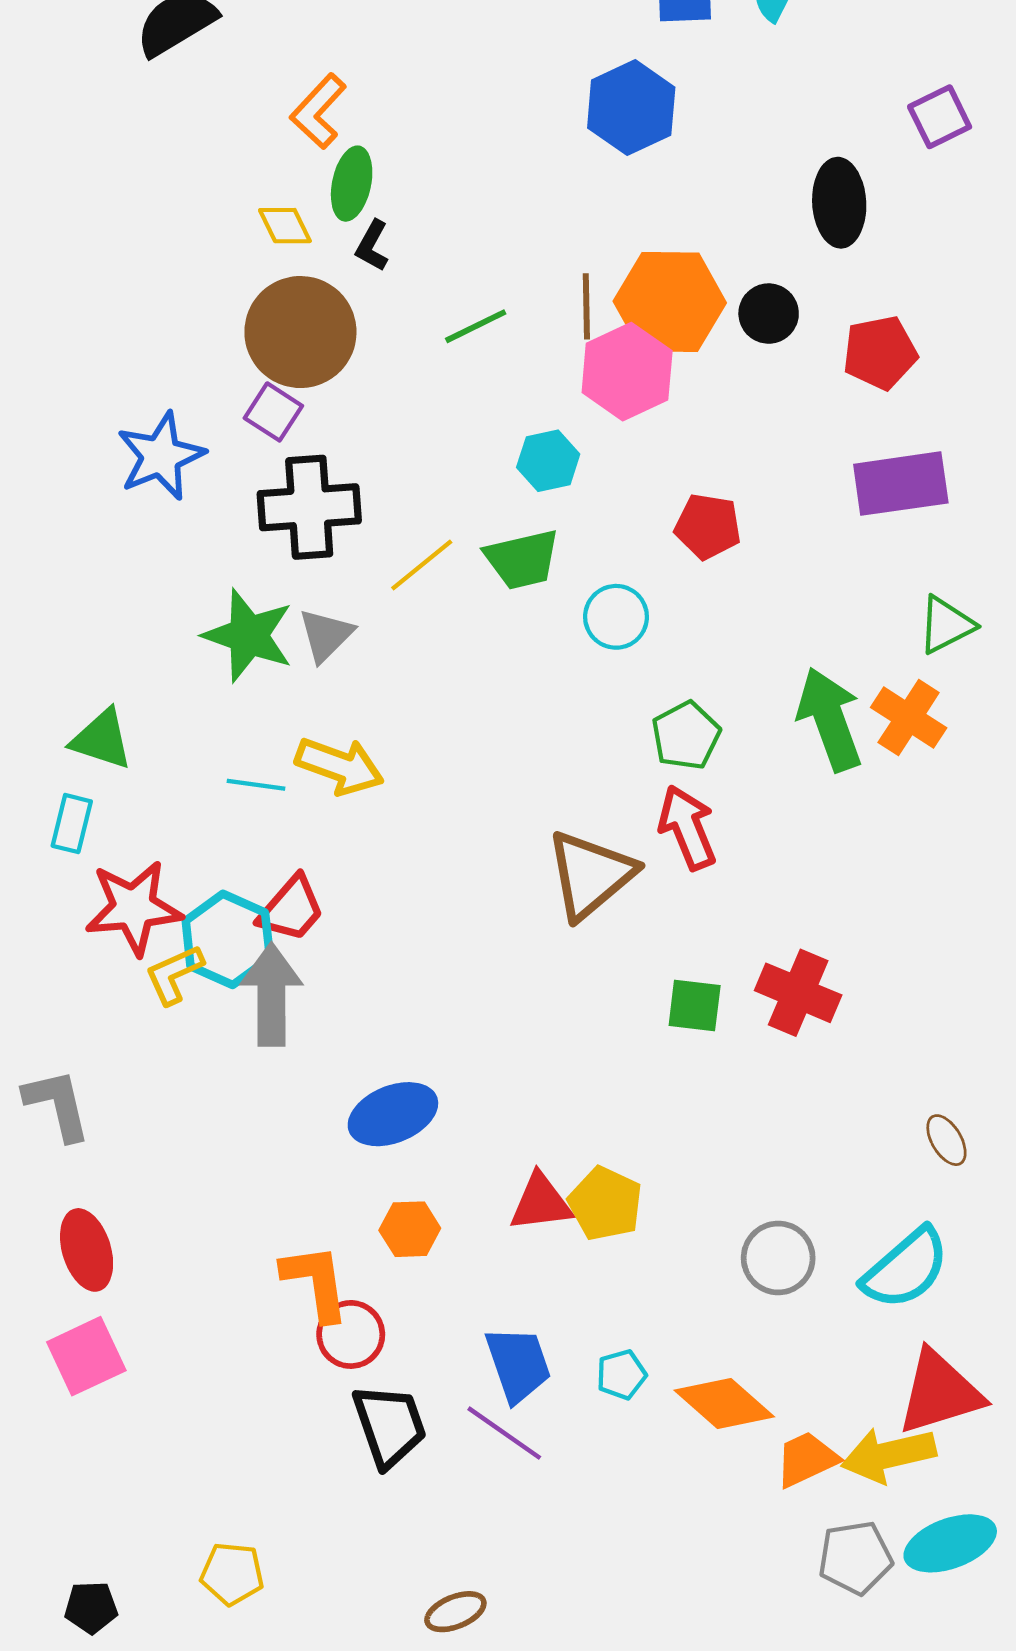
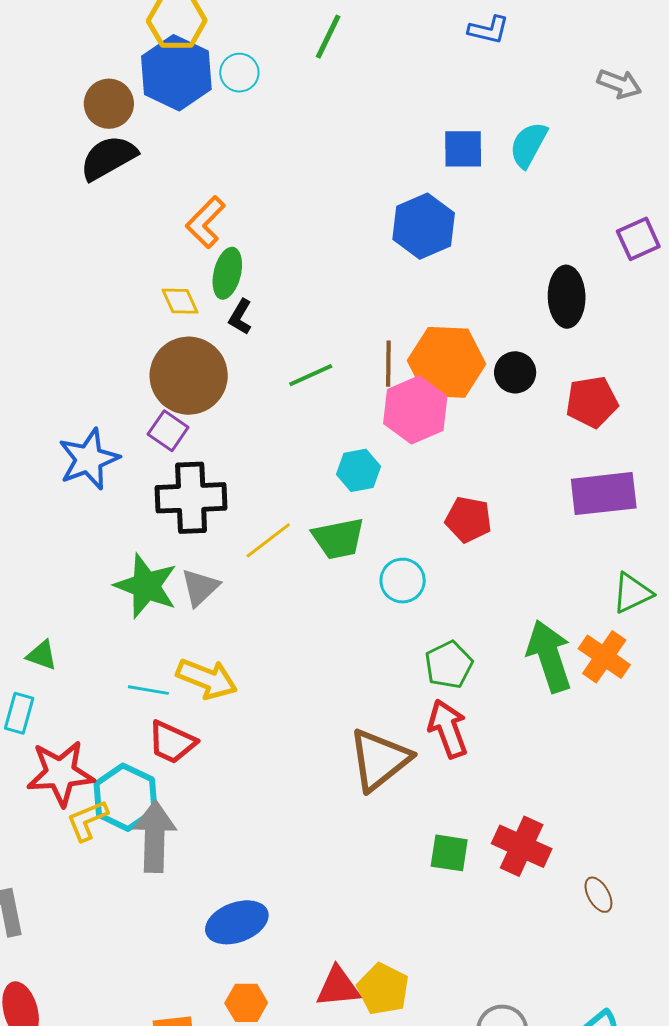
green triangle: (102, 739) -> (42, 655), size x0.7
red trapezoid: (291, 909) -> (172, 742), moved, turned 72
brown ellipse: (946, 1140) -> (598, 895), moved

